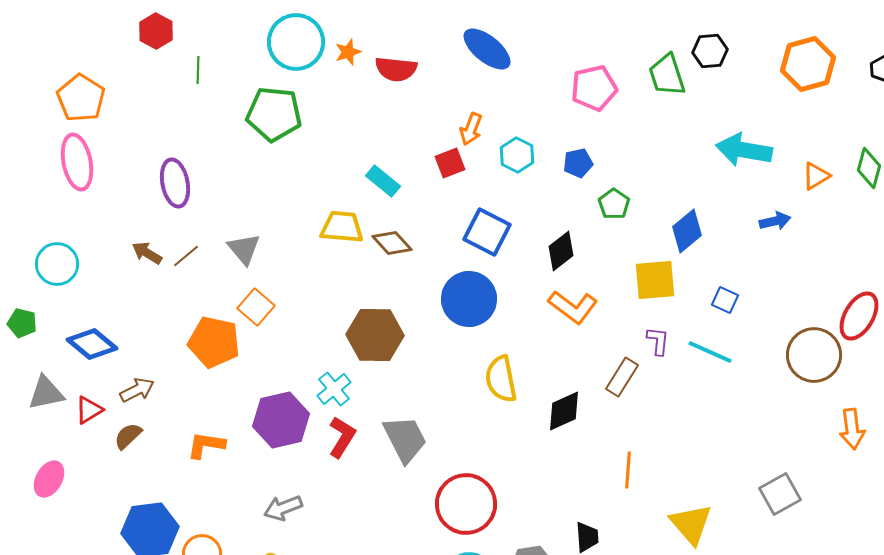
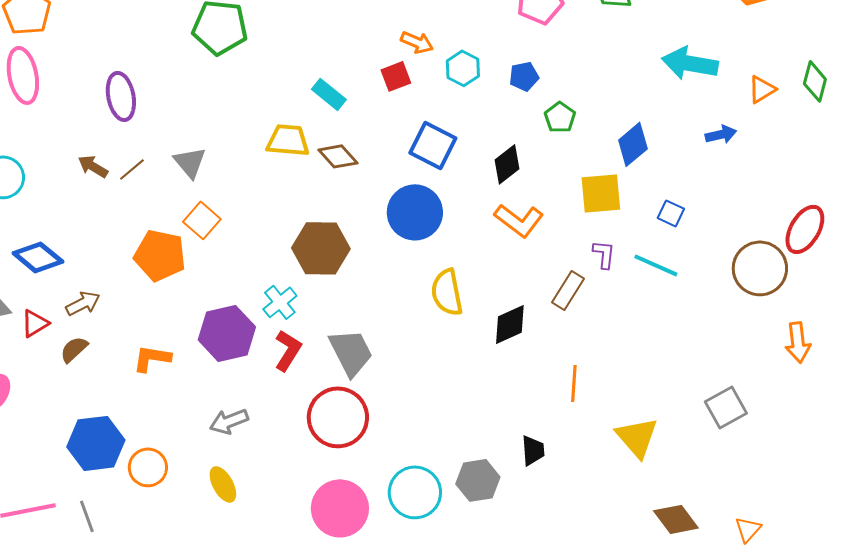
orange arrow: (471, 129) -> (417, 42), turned -88
red circle: (466, 504) -> (338, 417), moved

